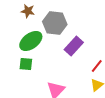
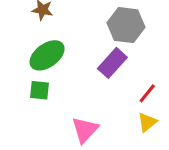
gray hexagon: (55, 23) -> (126, 25), moved

